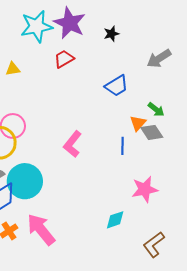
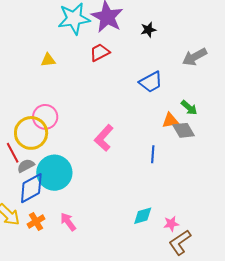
orange triangle: (138, 123) -> (170, 120), turned 36
blue line: (122, 146) -> (153, 154), moved
pink star: (145, 189) -> (171, 224), moved, size x0.6
pink arrow: (41, 229) -> (68, 222), size x0.6

